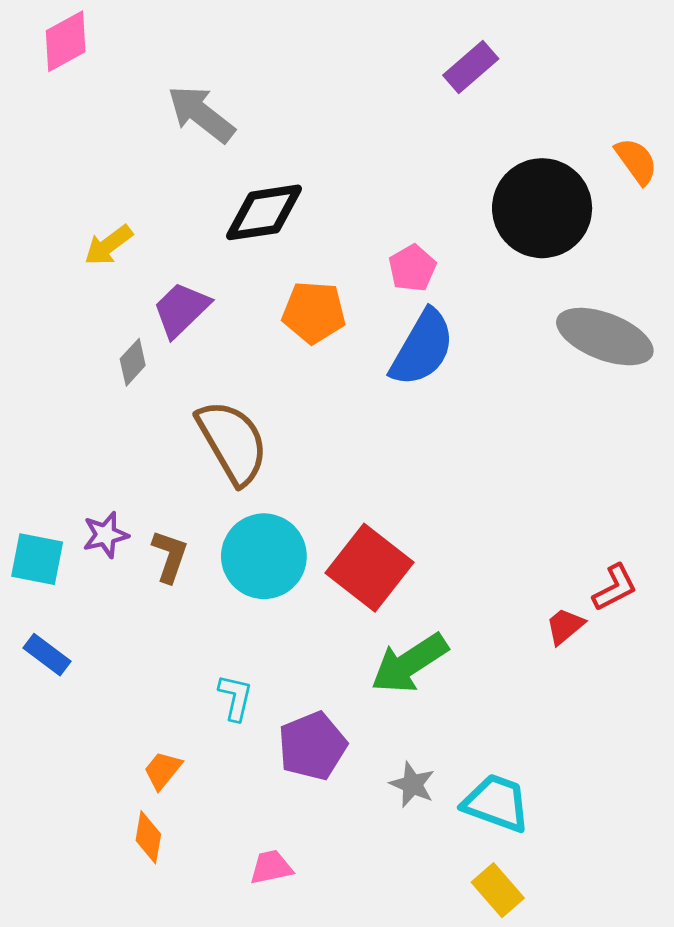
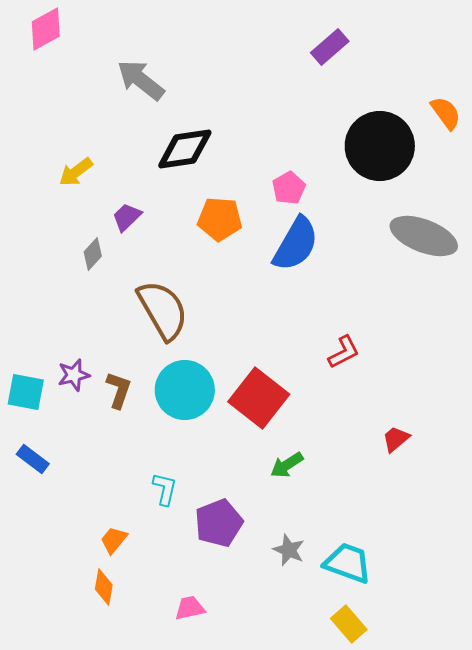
purple trapezoid: (181, 309) -> (127, 217), size x0.7
red L-shape: (615, 588) -> (344, 352), moved
green arrow: (409, 663) -> (287, 465), size x0.6

